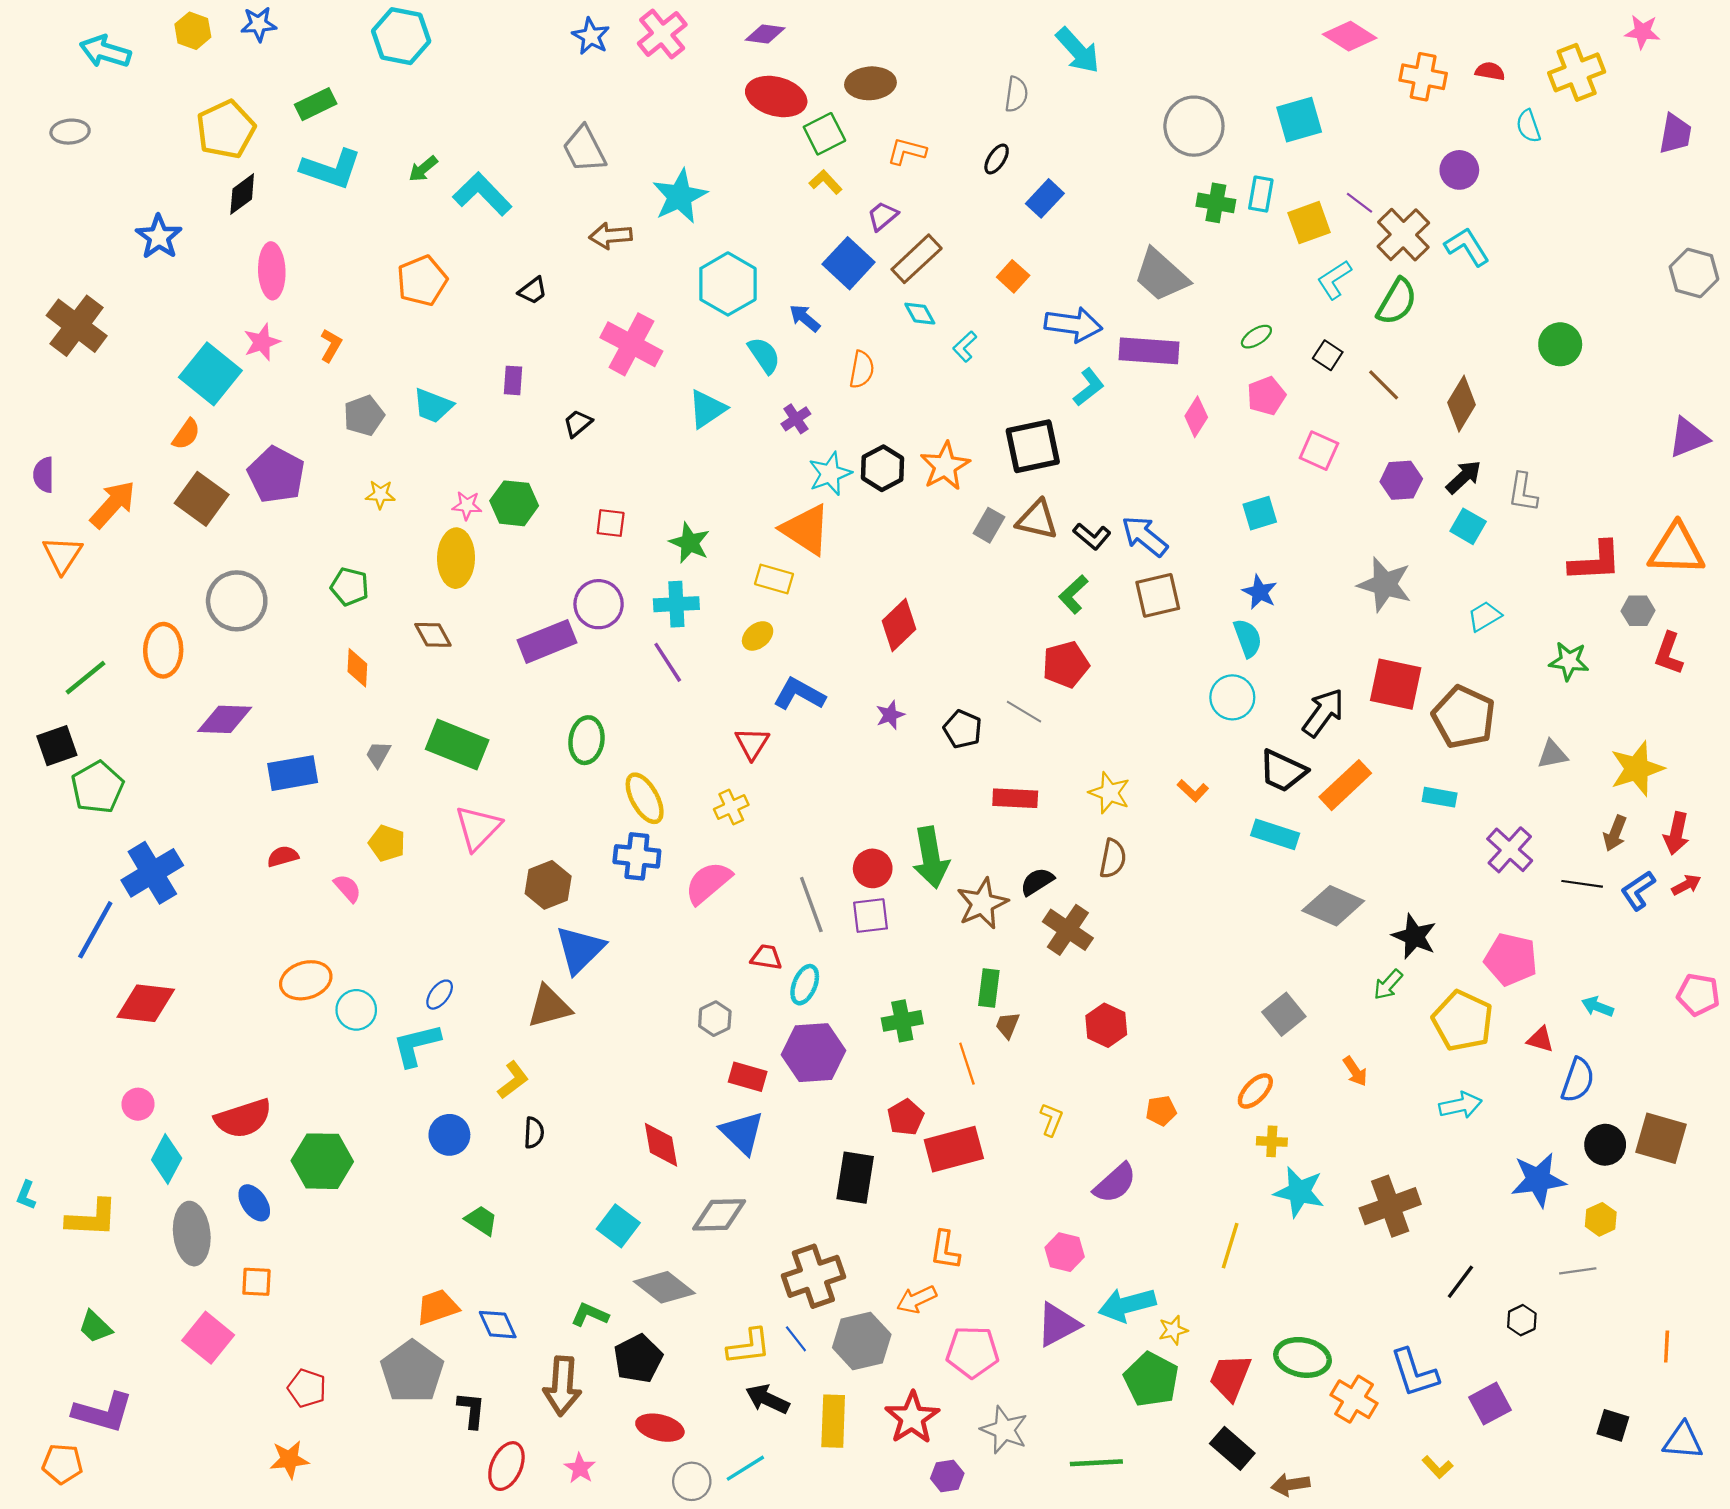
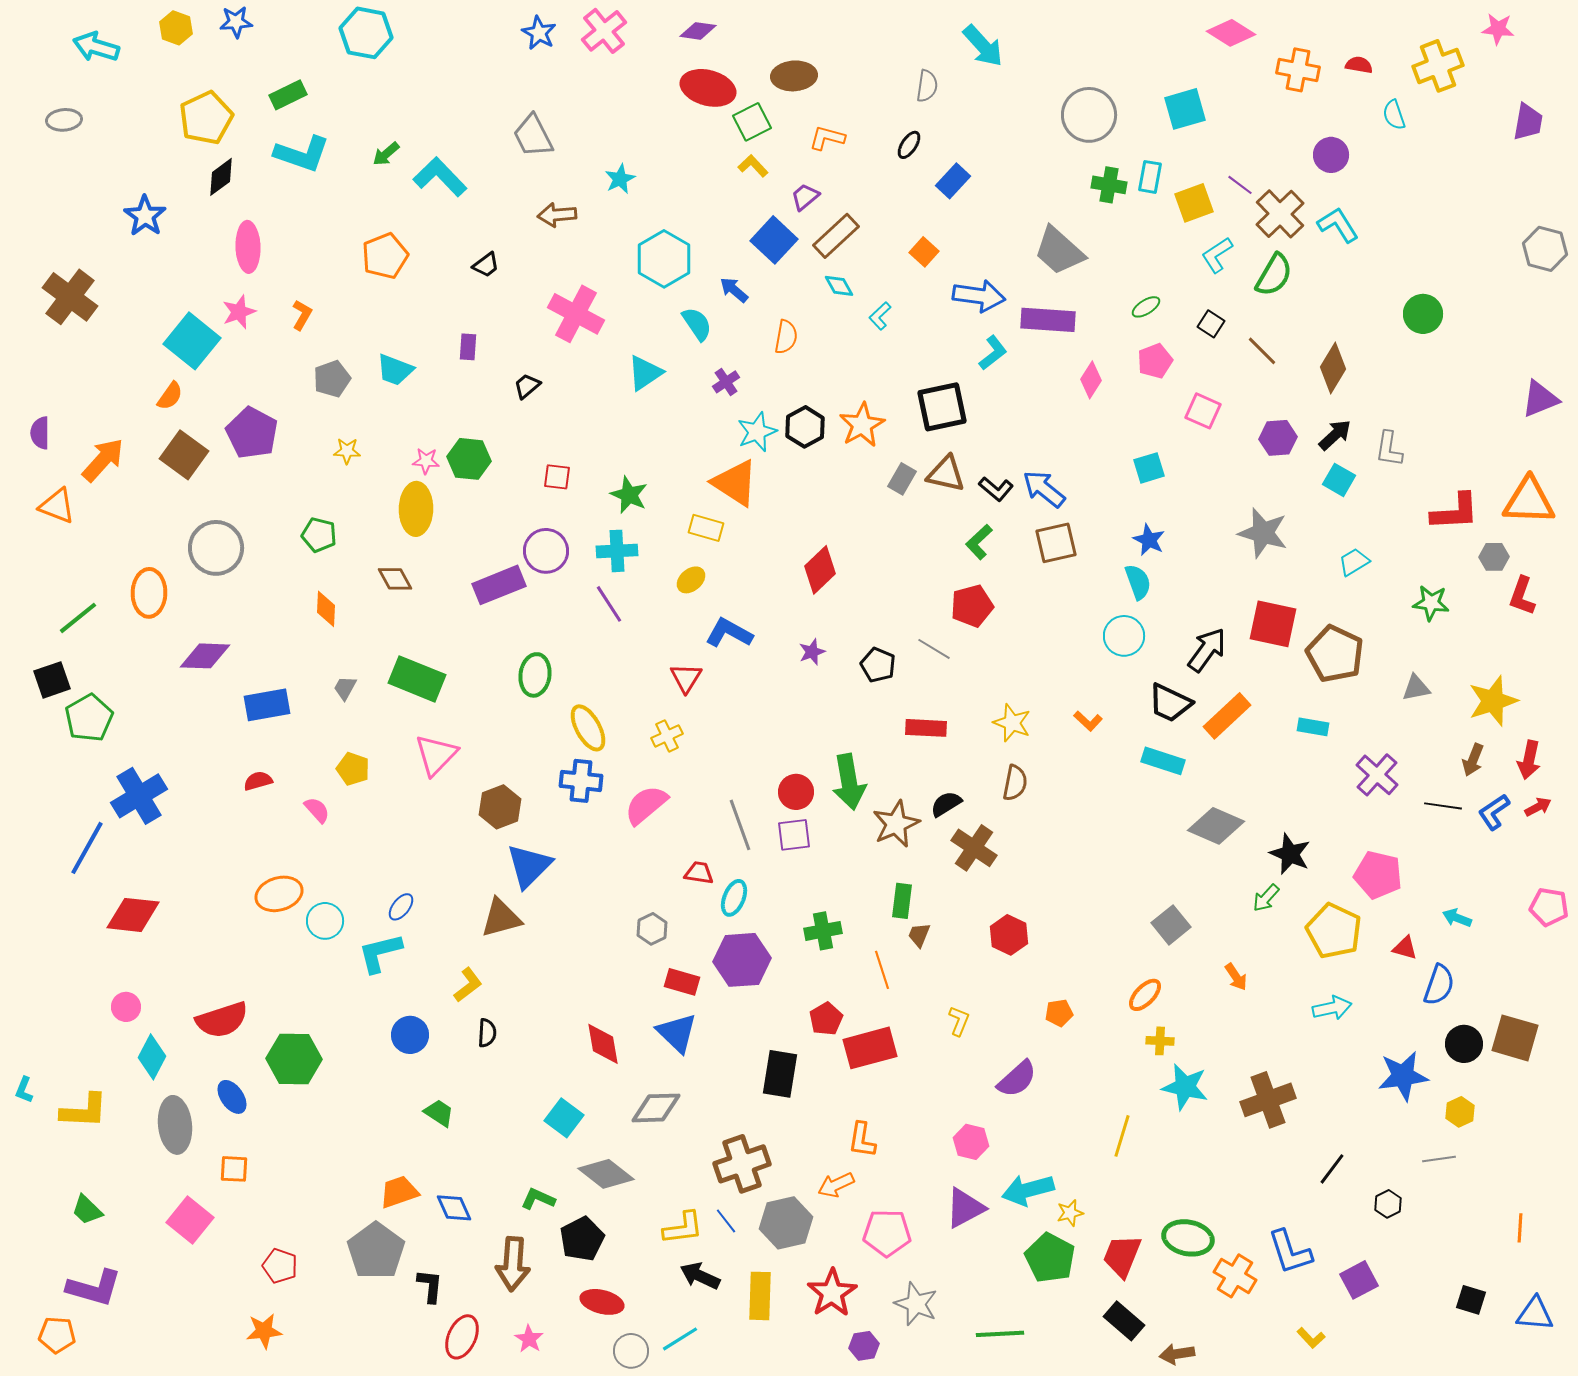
cyan star: (680, 196) -> (620, 179), size x0.6
orange triangle: (62, 555) -> (57, 506), turned -42

